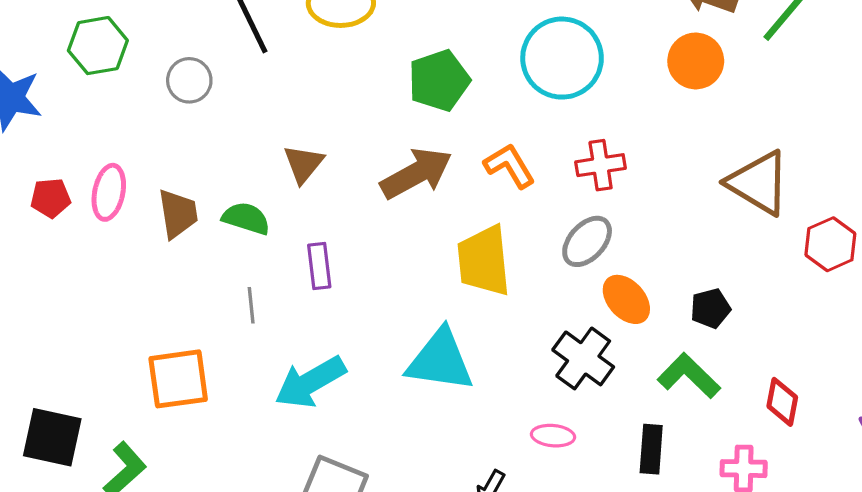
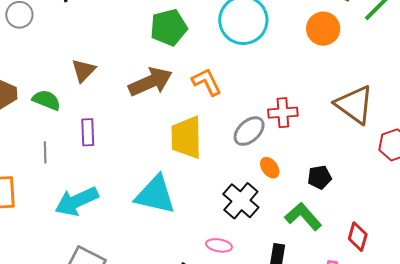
red cross: (601, 165) -> (283, 113), moved
orange ellipse: (626, 299) -> (270, 168), size x0.7

